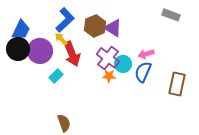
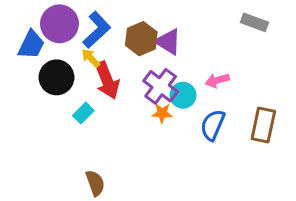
black circle: (18, 49) -> (56, 77), moved
purple circle: (40, 51) -> (59, 24), moved
blue semicircle: (143, 72) -> (213, 125), moved

